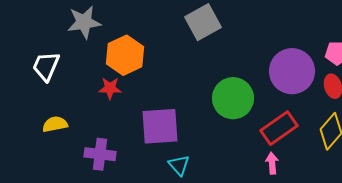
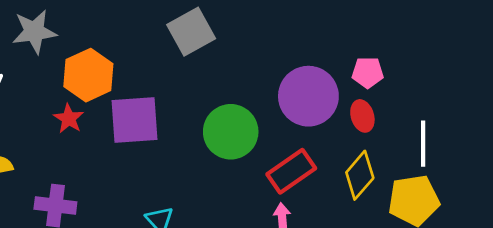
red star: (110, 88) -> (69, 119), turned 30
purple square: (160, 126) -> (134, 120), moved

